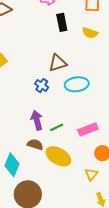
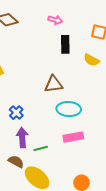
blue cross: (42, 86) -> (16, 113), moved
pink rectangle: (88, 129) -> (73, 137), moved

